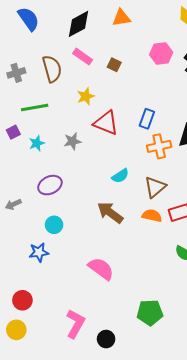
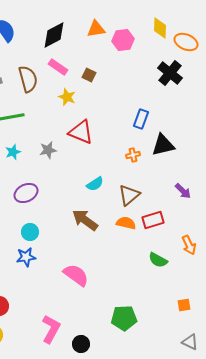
pink hexagon: (161, 54) -> (123, 40), moved
yellow star: (86, 96) -> (67, 97), moved, turned -30
blue rectangle: (147, 119) -> (141, 119), moved
orange cross: (159, 146) -> (133, 155), size x0.6
blue star: (39, 252) -> (26, 257), moved

